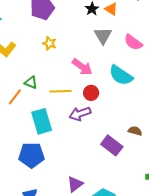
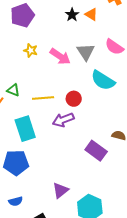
gray triangle: (103, 36) -> (86, 52), moved
pink arrow: (82, 67) -> (60, 56), moved

